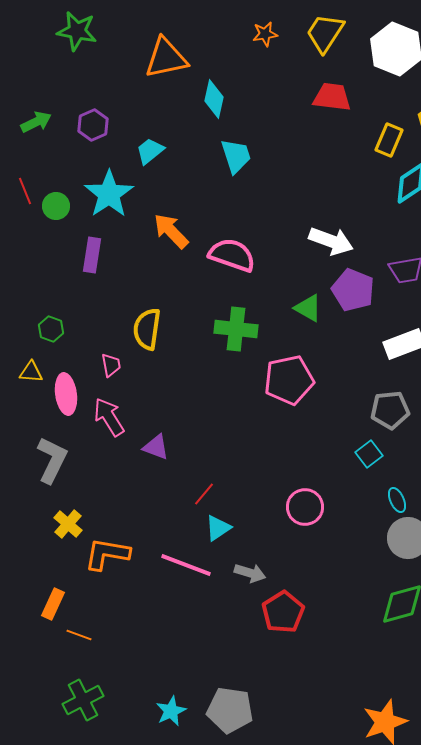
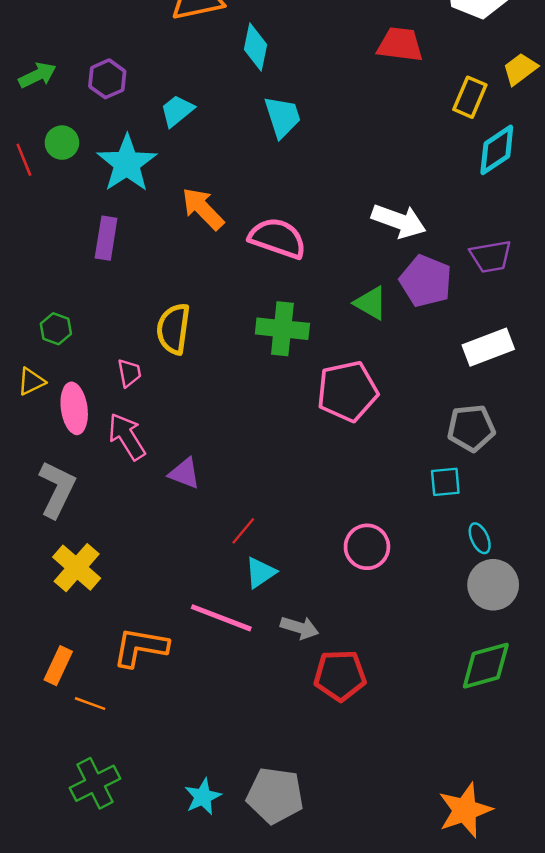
green circle: (56, 206) -> (62, 143), moved
yellow triangle: (31, 372) -> (31, 381), turned -30
cyan square: (369, 454) -> (445, 482), turned 32
yellow cross: (68, 524) -> (77, 568), size x1.4
orange L-shape: (107, 554) -> (140, 647), moved
red pentagon: (283, 612) -> (340, 675), turned 30

